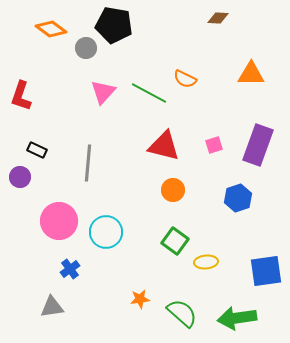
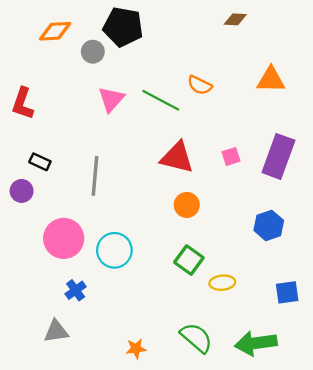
orange diamond: (51, 29) -> (55, 31), turned -40
blue hexagon: (238, 198) -> (269, 225), moved
blue square: (266, 271) -> (287, 292), size x0.7
orange star: (140, 299) -> (136, 349), moved

